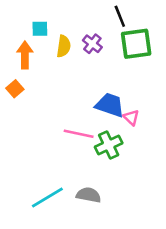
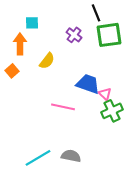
yellow semicircle: (64, 46) -> (47, 61), moved, turned 30
green cross: (109, 145) -> (112, 111), moved

